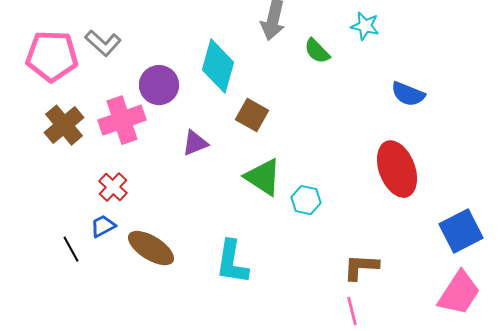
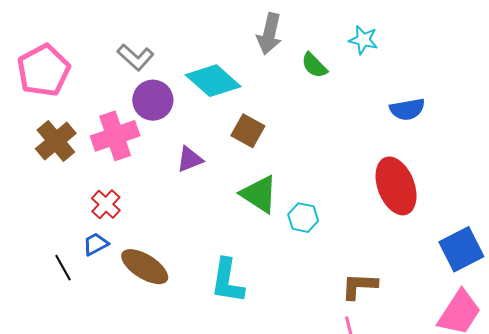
gray L-shape: (103, 43) -> (136, 57), moved
pink pentagon: (52, 56) -> (44, 70), turned -30
cyan diamond: (218, 66) -> (213, 81), turned -64
blue semicircle: (408, 94) -> (407, 109), turned -32

